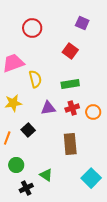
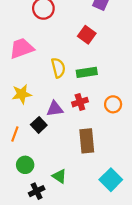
yellow semicircle: (35, 79) -> (58, 68), moved
purple triangle: (48, 108) -> (55, 109), moved
red cross: (72, 108) -> (80, 102), moved

